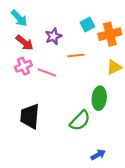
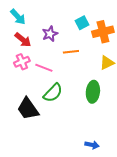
black trapezoid: (30, 116) -> (28, 109), turned -40
green semicircle: (80, 121) -> (53, 93), moved
blue arrow: (98, 155) -> (92, 145), turned 40

